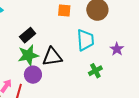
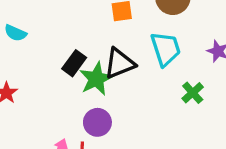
green star: (28, 55) -> (96, 79), moved
black triangle: (52, 57) -> (120, 63), moved

